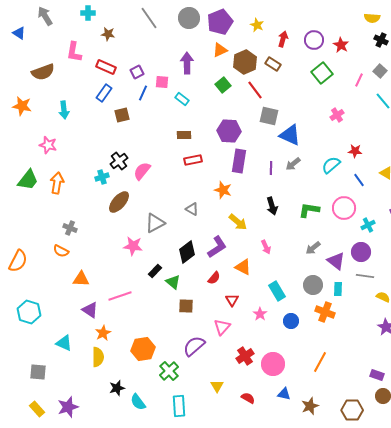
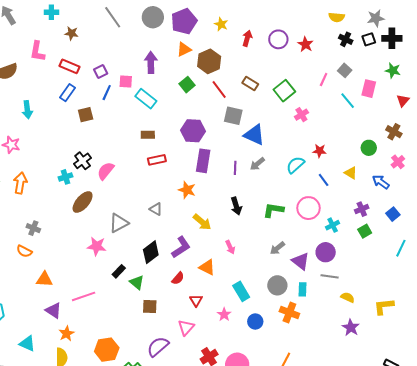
brown rectangle: (273, 64) -> (250, 84), moved
green square: (322, 73) -> (284, 91), moved
cyan rectangle: (182, 99) -> (146, 99), size x1.5

